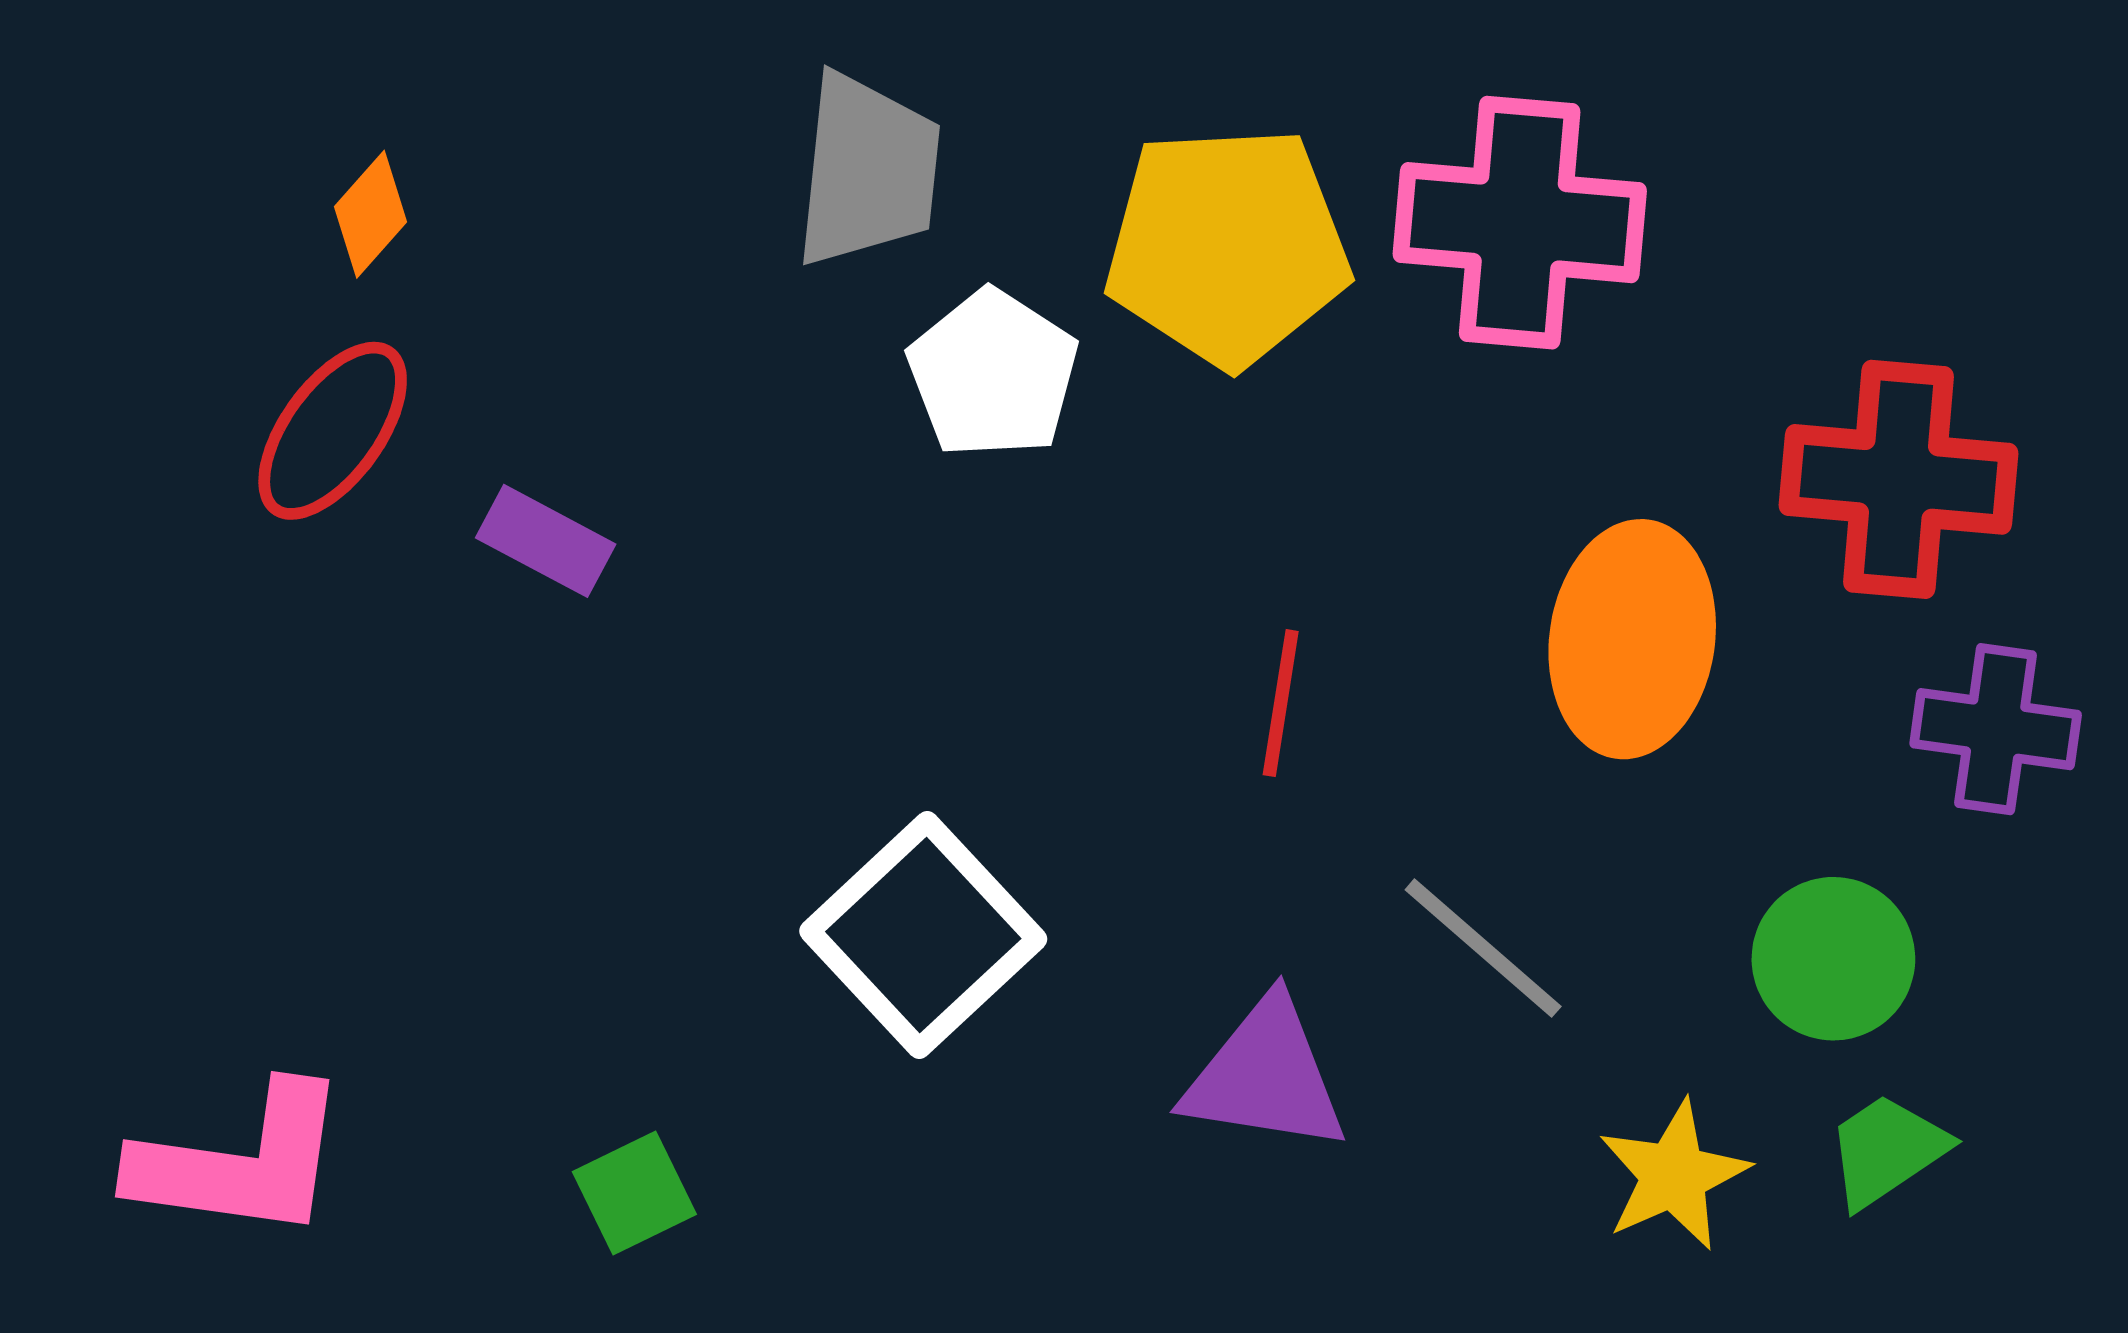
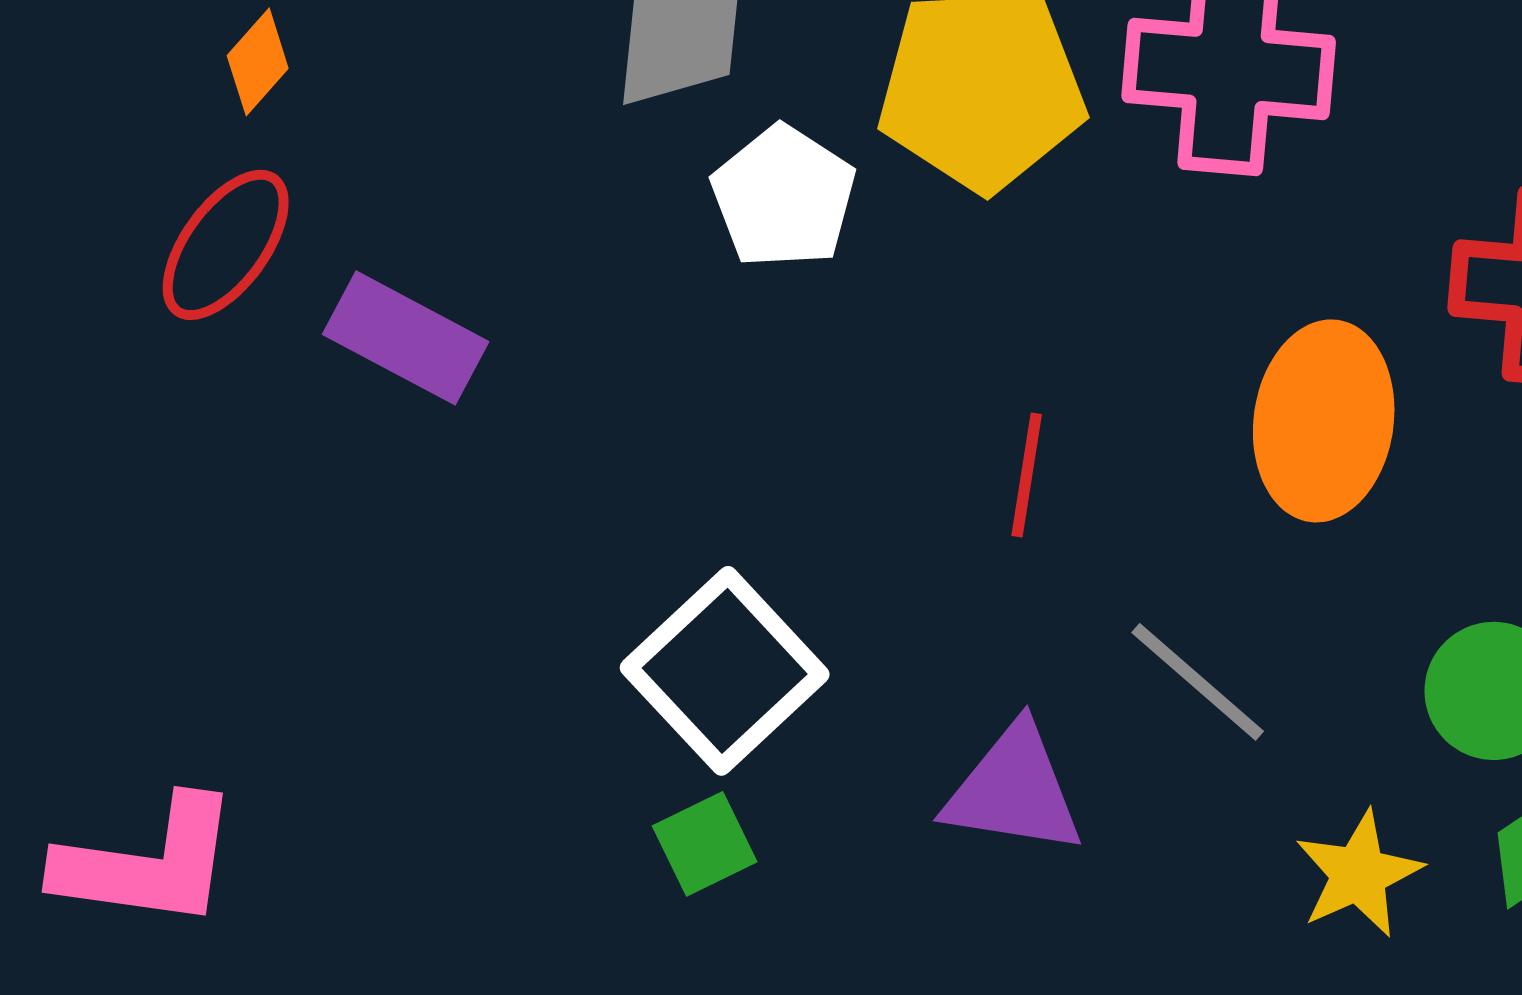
purple rectangle: (546, 541) -> (406, 338), size x1.4
green square: (634, 1193) -> (705, 844), moved

